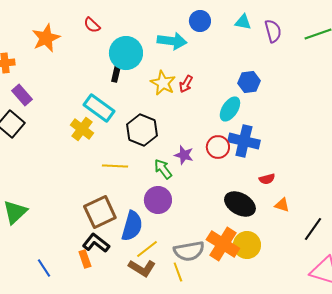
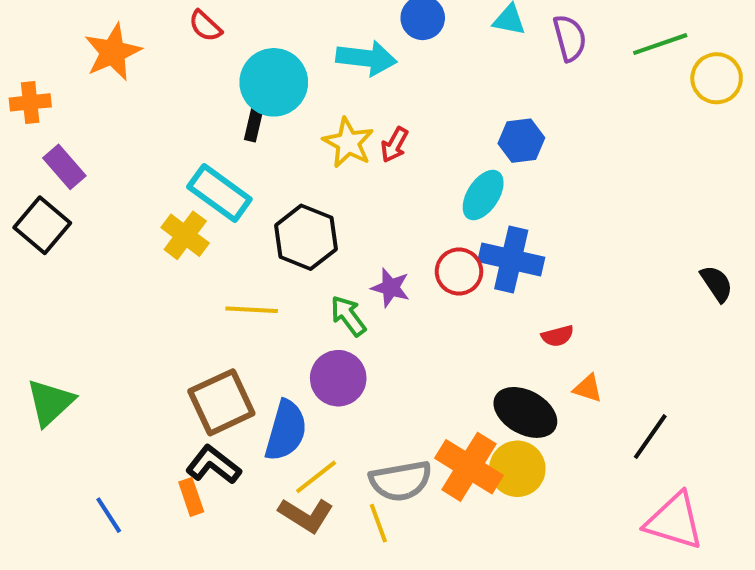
black ellipse: (240, 204) -> (525, 412), moved

